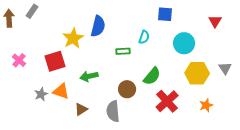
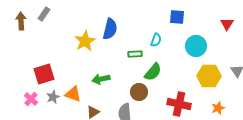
pink cross: (19, 60) -> (31, 99), moved
red square: (55, 61) -> (44, 74), moved
green semicircle: (152, 76) -> (153, 72), moved
red cross: (167, 101) -> (179, 104), turned -35

